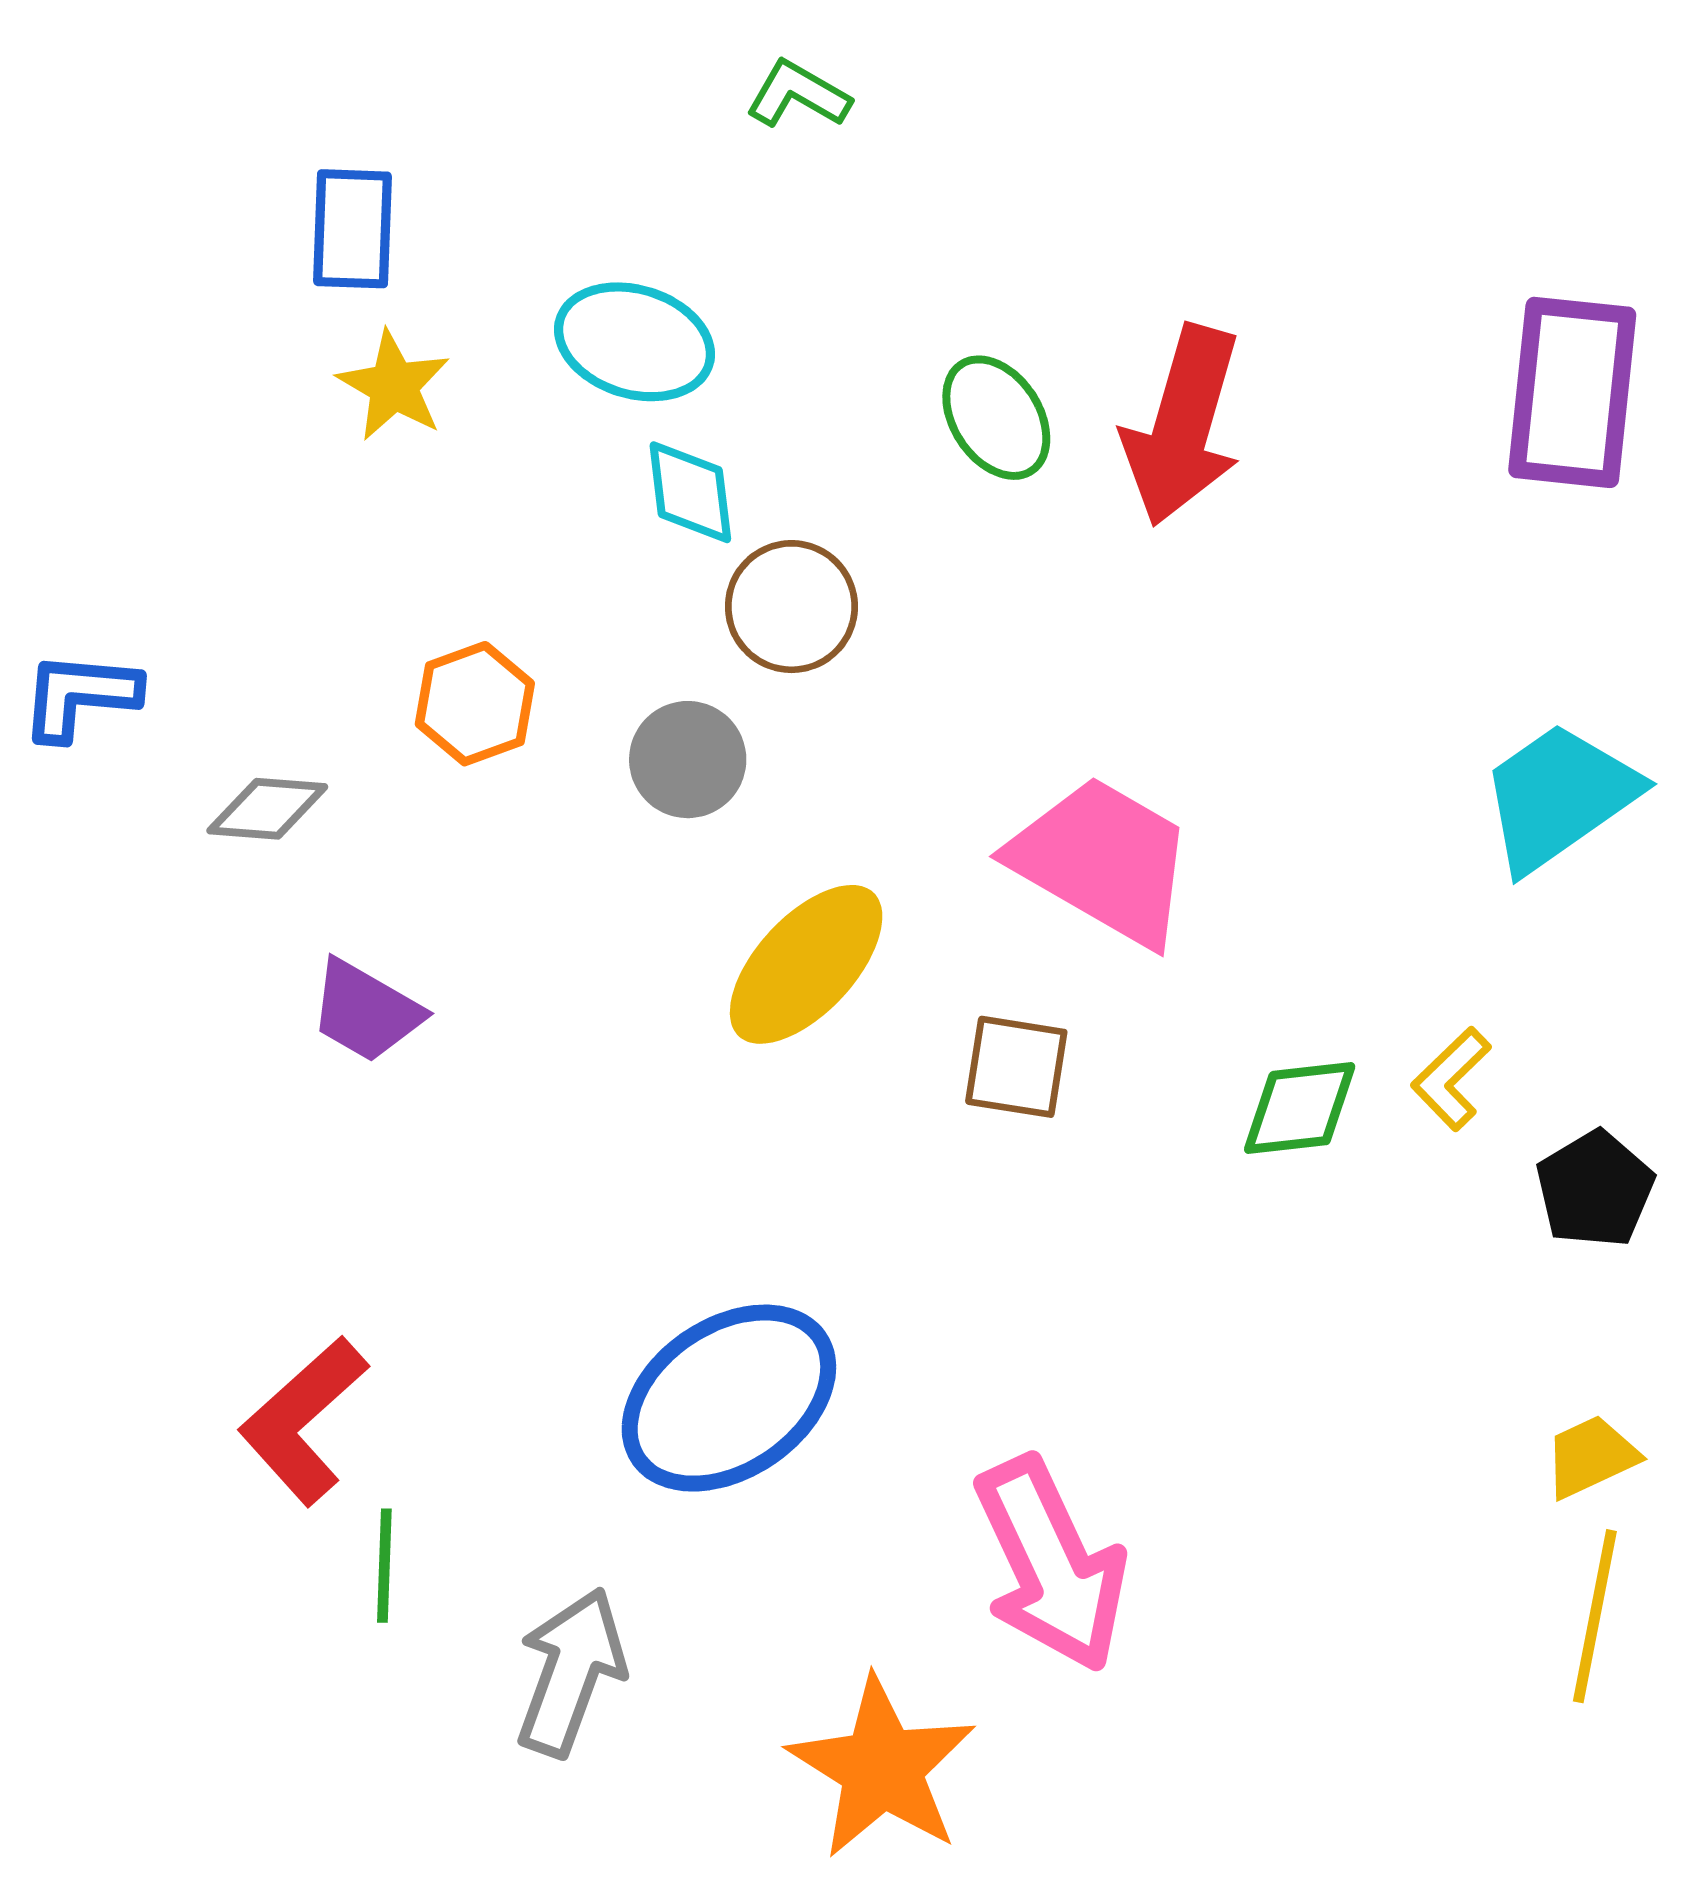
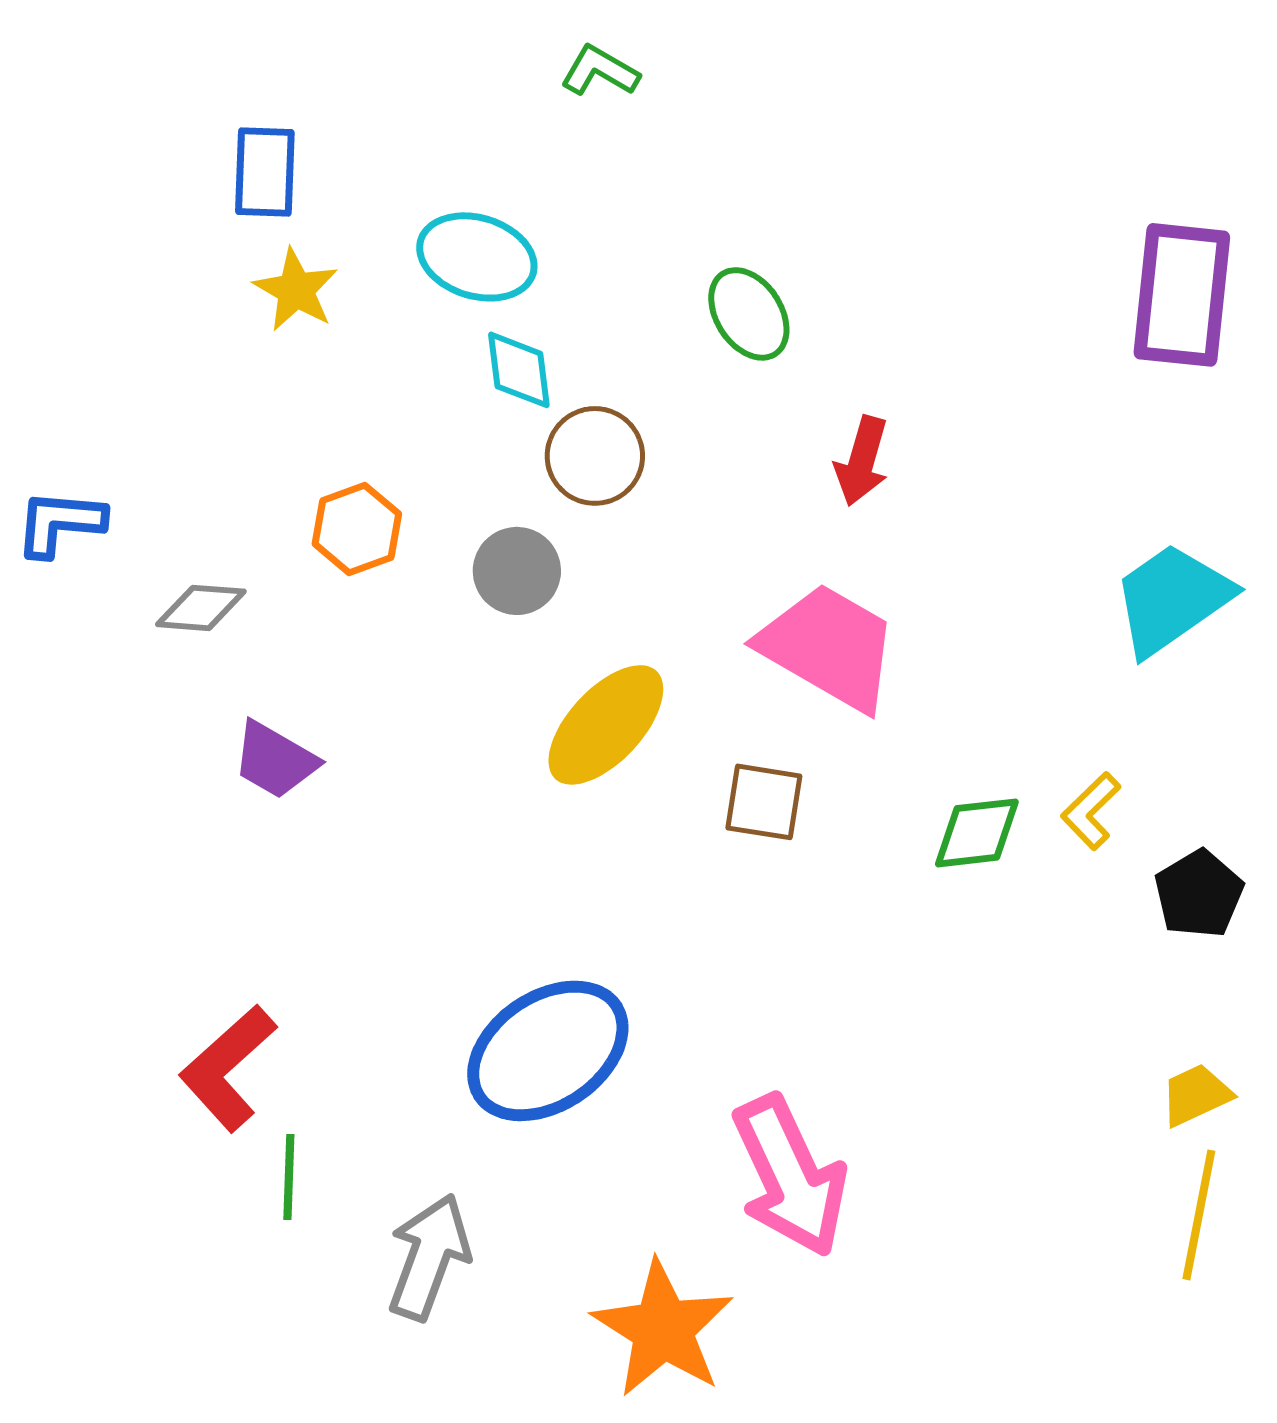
red arrow: (1183, 426) -> (862, 461), moved, size x0.6

